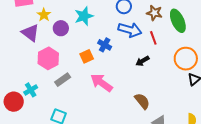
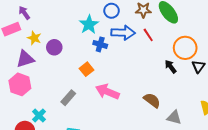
cyan star: (84, 16) -> (89, 24), moved
purple triangle: (30, 33) -> (25, 59), turned -42
blue cross: (105, 45) -> (100, 44), moved
pink hexagon: (48, 58) -> (20, 84), moved
black arrow: (142, 61) -> (171, 67), moved, turned 96

